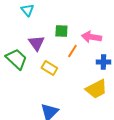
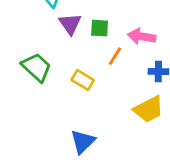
purple triangle: (36, 43) -> (70, 24), moved

